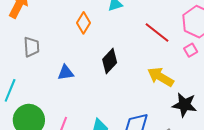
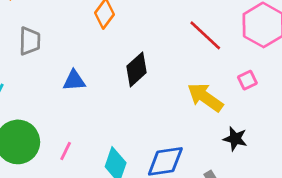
pink square: (191, 50) -> (247, 80), moved
black star: (184, 105) -> (235, 139), size x0.7

